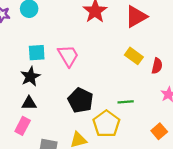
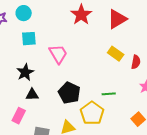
cyan square: (37, 53) -> (29, 39), moved
black triangle: (29, 103) -> (32, 95), moved

